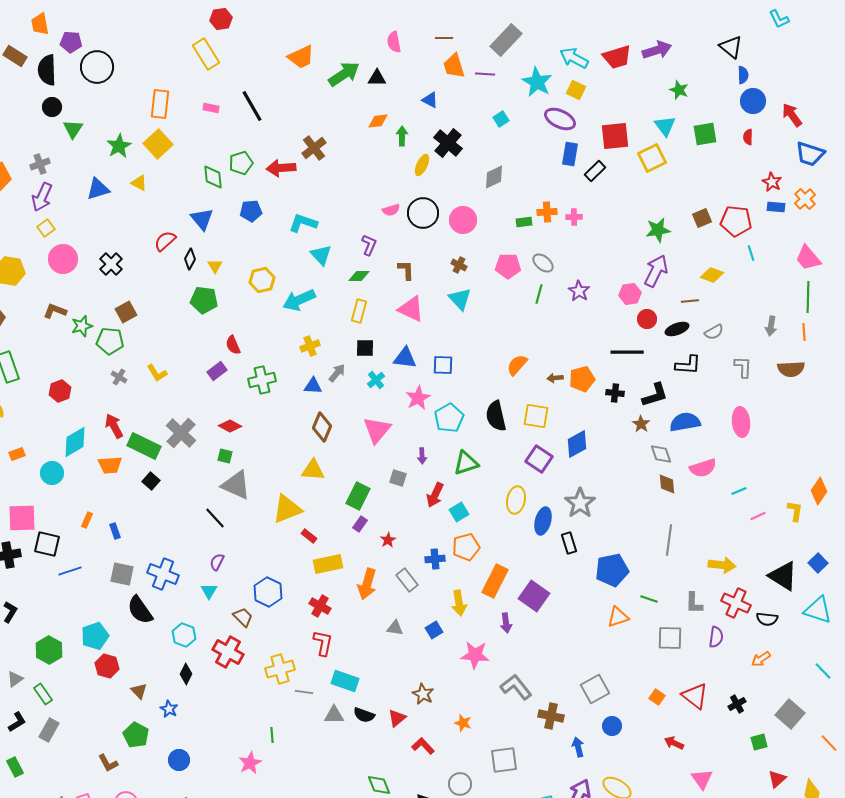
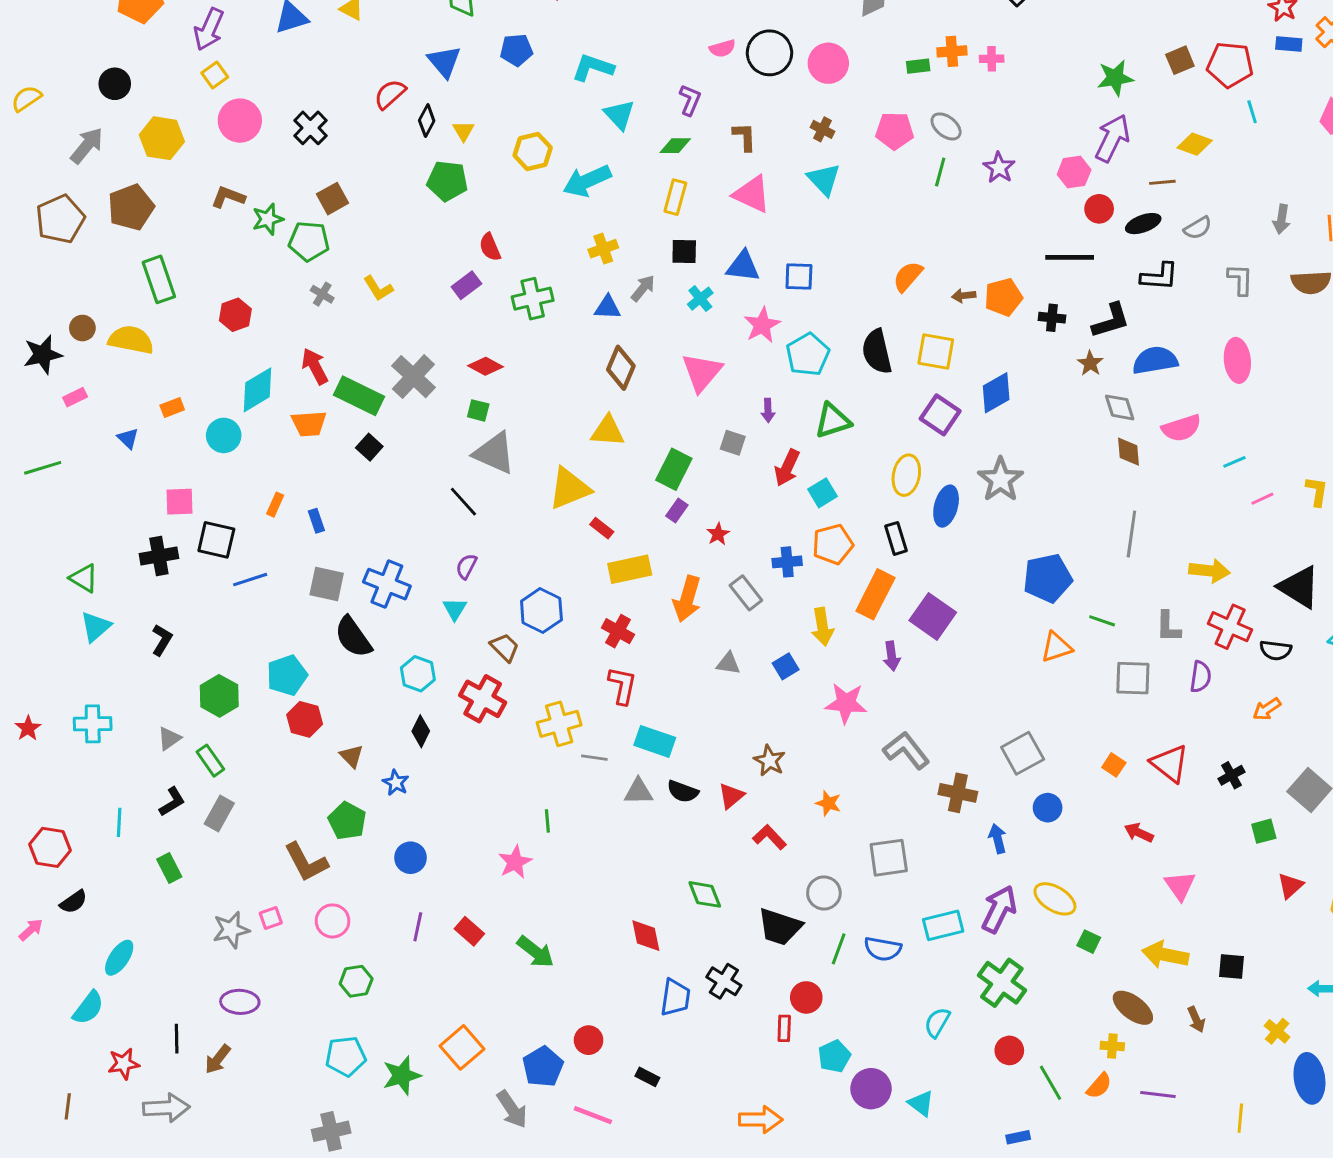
pink square: (22, 518) -> (179, 502), size x0.7
black rectangle: (569, 543) -> (896, 538), moved
brown L-shape: (108, 763) -> (306, 862), size x1.5

